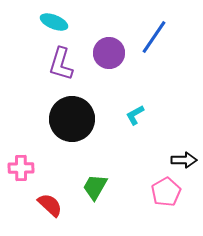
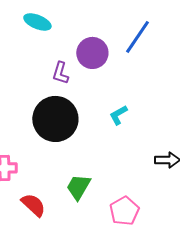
purple L-shape: (61, 64) -> (60, 73), moved, size x0.7
pink pentagon: (166, 192) -> (124, 211), moved

